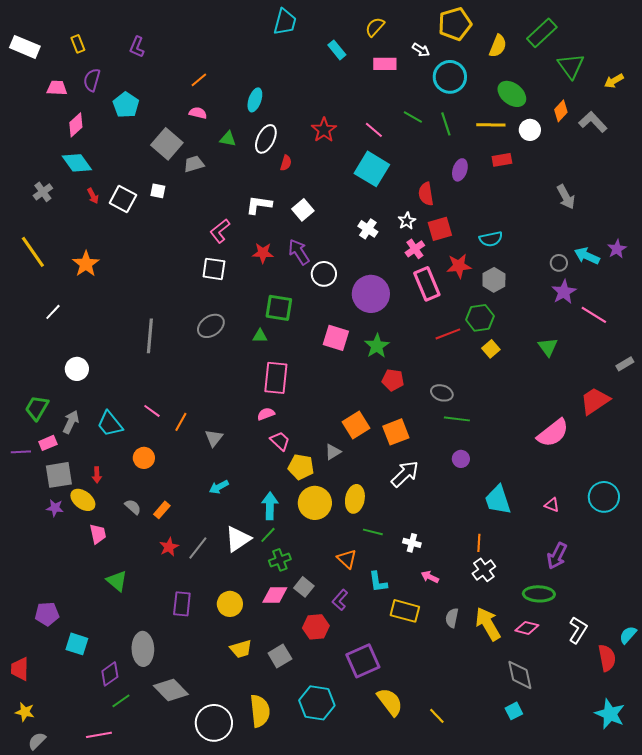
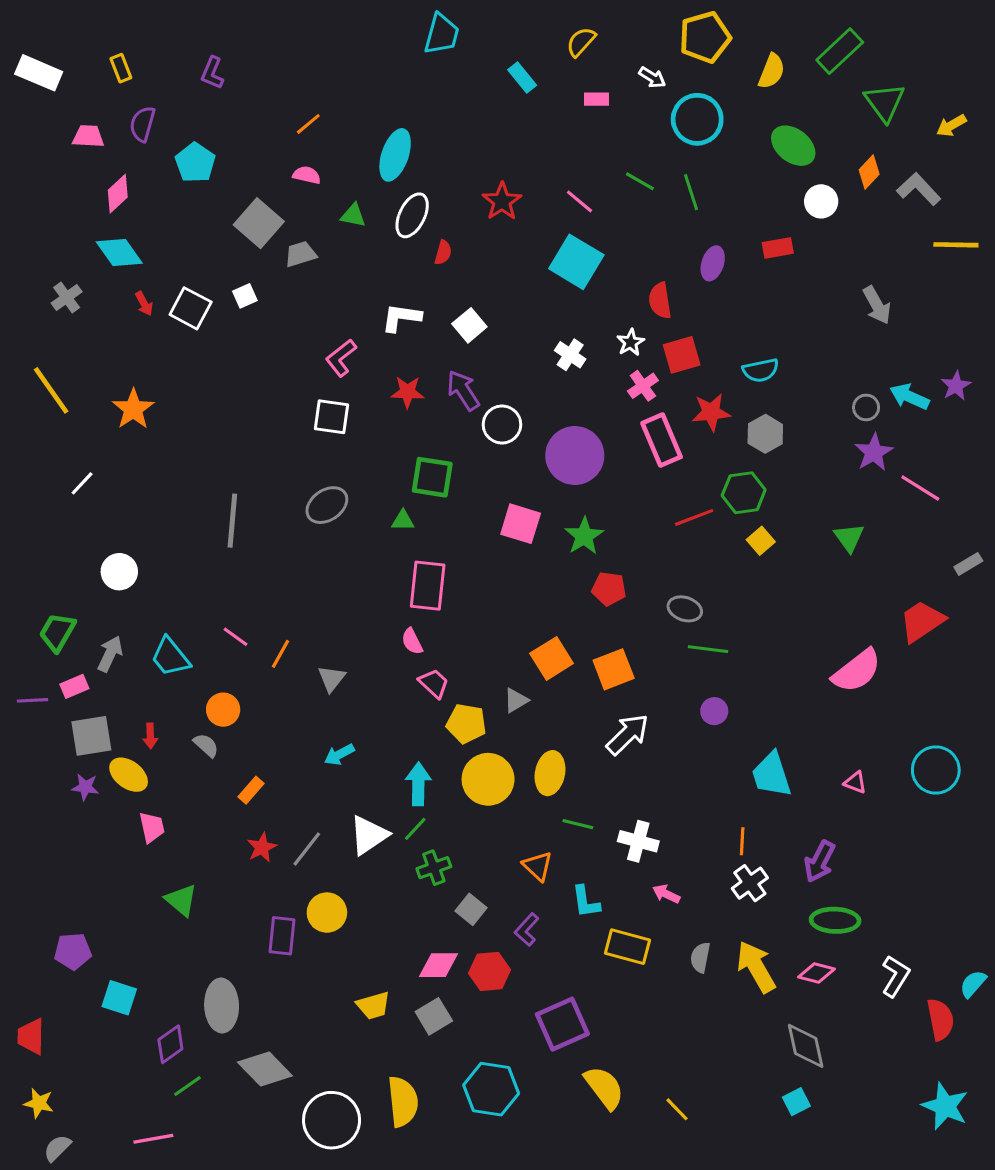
pink rectangle: (385, 64) -> (596, 99), size x0.7
cyan ellipse: (255, 100) -> (395, 155), size x1.4
yellow line: (491, 125) -> (956, 245), moved
white square: (158, 191) -> (245, 296), turned -35
pink semicircle: (266, 414) -> (412, 641), turned -96
gray semicircle: (133, 507) -> (206, 745), moved
white cross: (412, 543) -> (638, 841), size x1.4
purple arrow: (557, 556) -> (820, 861), moved
pink diamond: (275, 595) -> (438, 965), moved
yellow circle: (230, 604) -> (327, 913), moved

